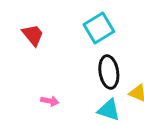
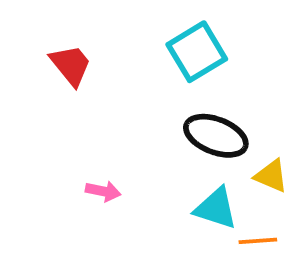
black ellipse: (109, 72) -> (216, 136), turned -60

